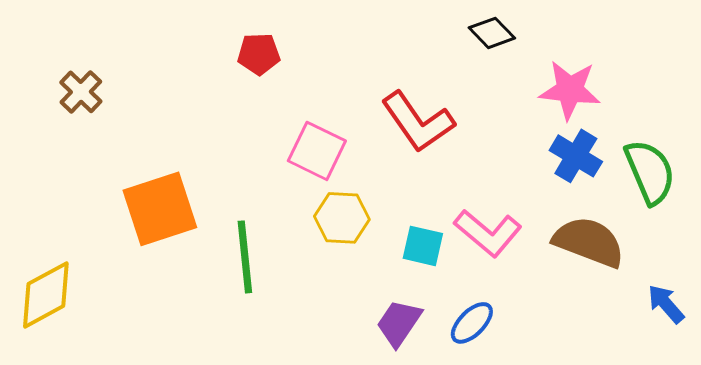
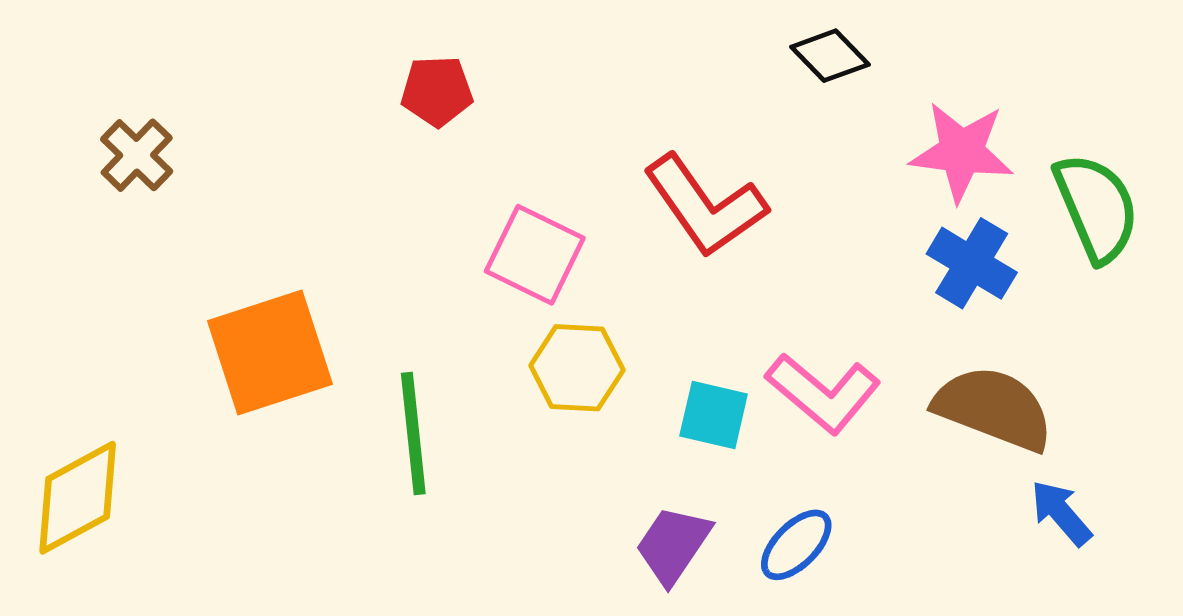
green semicircle: (650, 172) -> (1096, 207), moved
blue arrow: (666, 304) -> (1061, 513), moved

